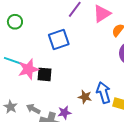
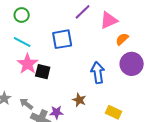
cyan line: (13, 61) -> (22, 42), moved
pink star: (28, 69) -> (28, 64), turned -30
blue arrow: (103, 93) -> (98, 73), moved

